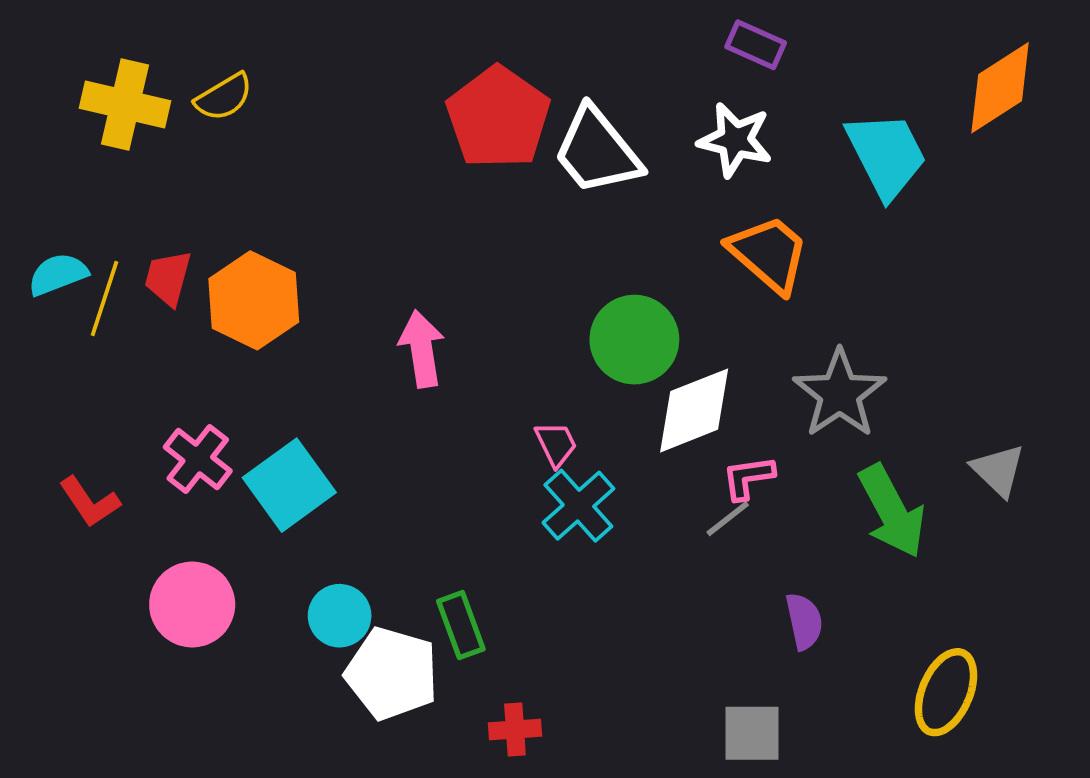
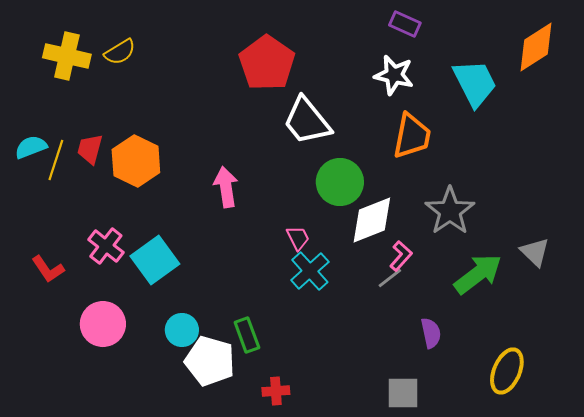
white trapezoid: (597, 151) -> (307, 121), moved
orange trapezoid: (769, 254) -> (412, 136), turned 60
pink L-shape: (748, 478) -> (401, 256), turned 140
green arrow: (892, 511) -> (478, 274), turned -99

